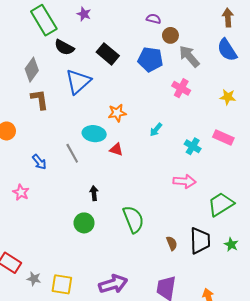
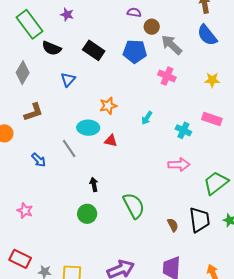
blue triangle: (78, 82) -> (68, 80), size x0.6
brown L-shape: (40, 99) -> (33, 112), moved, turned 85
pink star: (21, 192) -> (25, 211), moved

